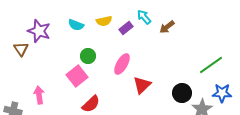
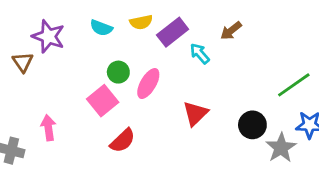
cyan arrow: (144, 17) -> (200, 54), moved
purple rectangle: (126, 28) -> (173, 32), size x1.5
pink ellipse: (122, 64) -> (148, 84), moved

